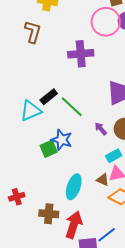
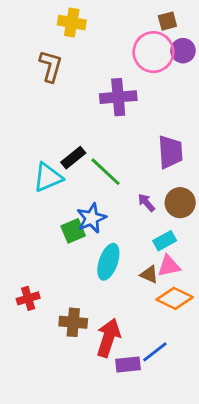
blue star: (62, 140) -> (91, 218), turned 30
cyan ellipse: (74, 187) -> (108, 262), moved

